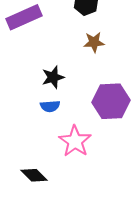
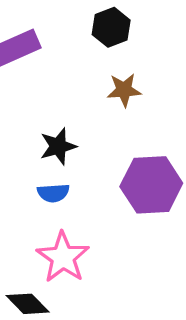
pink star: (75, 141) -> (63, 257), moved

